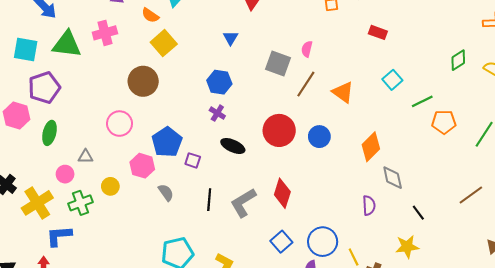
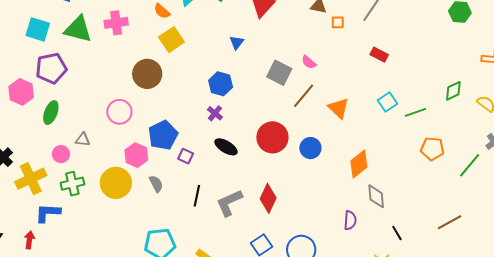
pink semicircle: (307, 49) -> (309, 62), turned -70
green line: (422, 101) -> (416, 112), moved
yellow circle: (110, 186) -> (116, 183), moved, size x1.8

